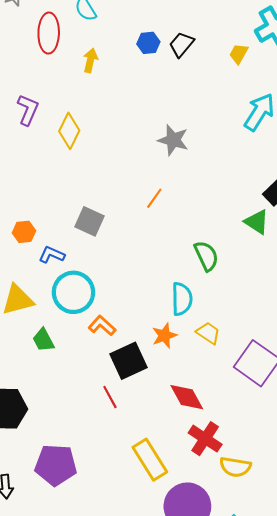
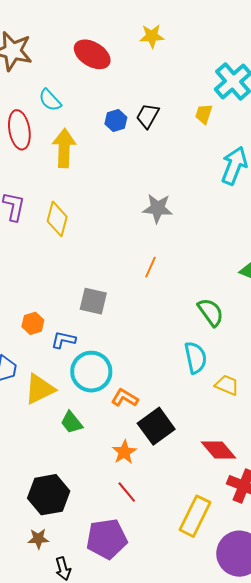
yellow arrow: (90, 60) -> (64, 148), size x1.6
orange star: (164, 335) -> (124, 452), moved
red line: (110, 397) -> (127, 492), moved
yellow rectangle: (150, 460) -> (195, 516), turned 69

